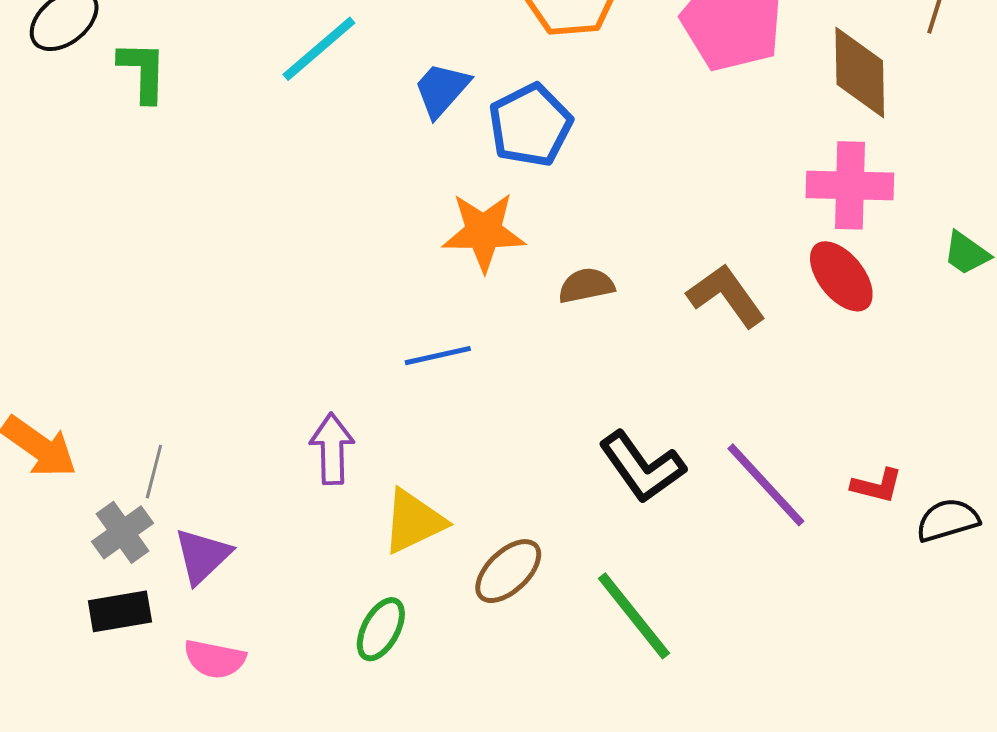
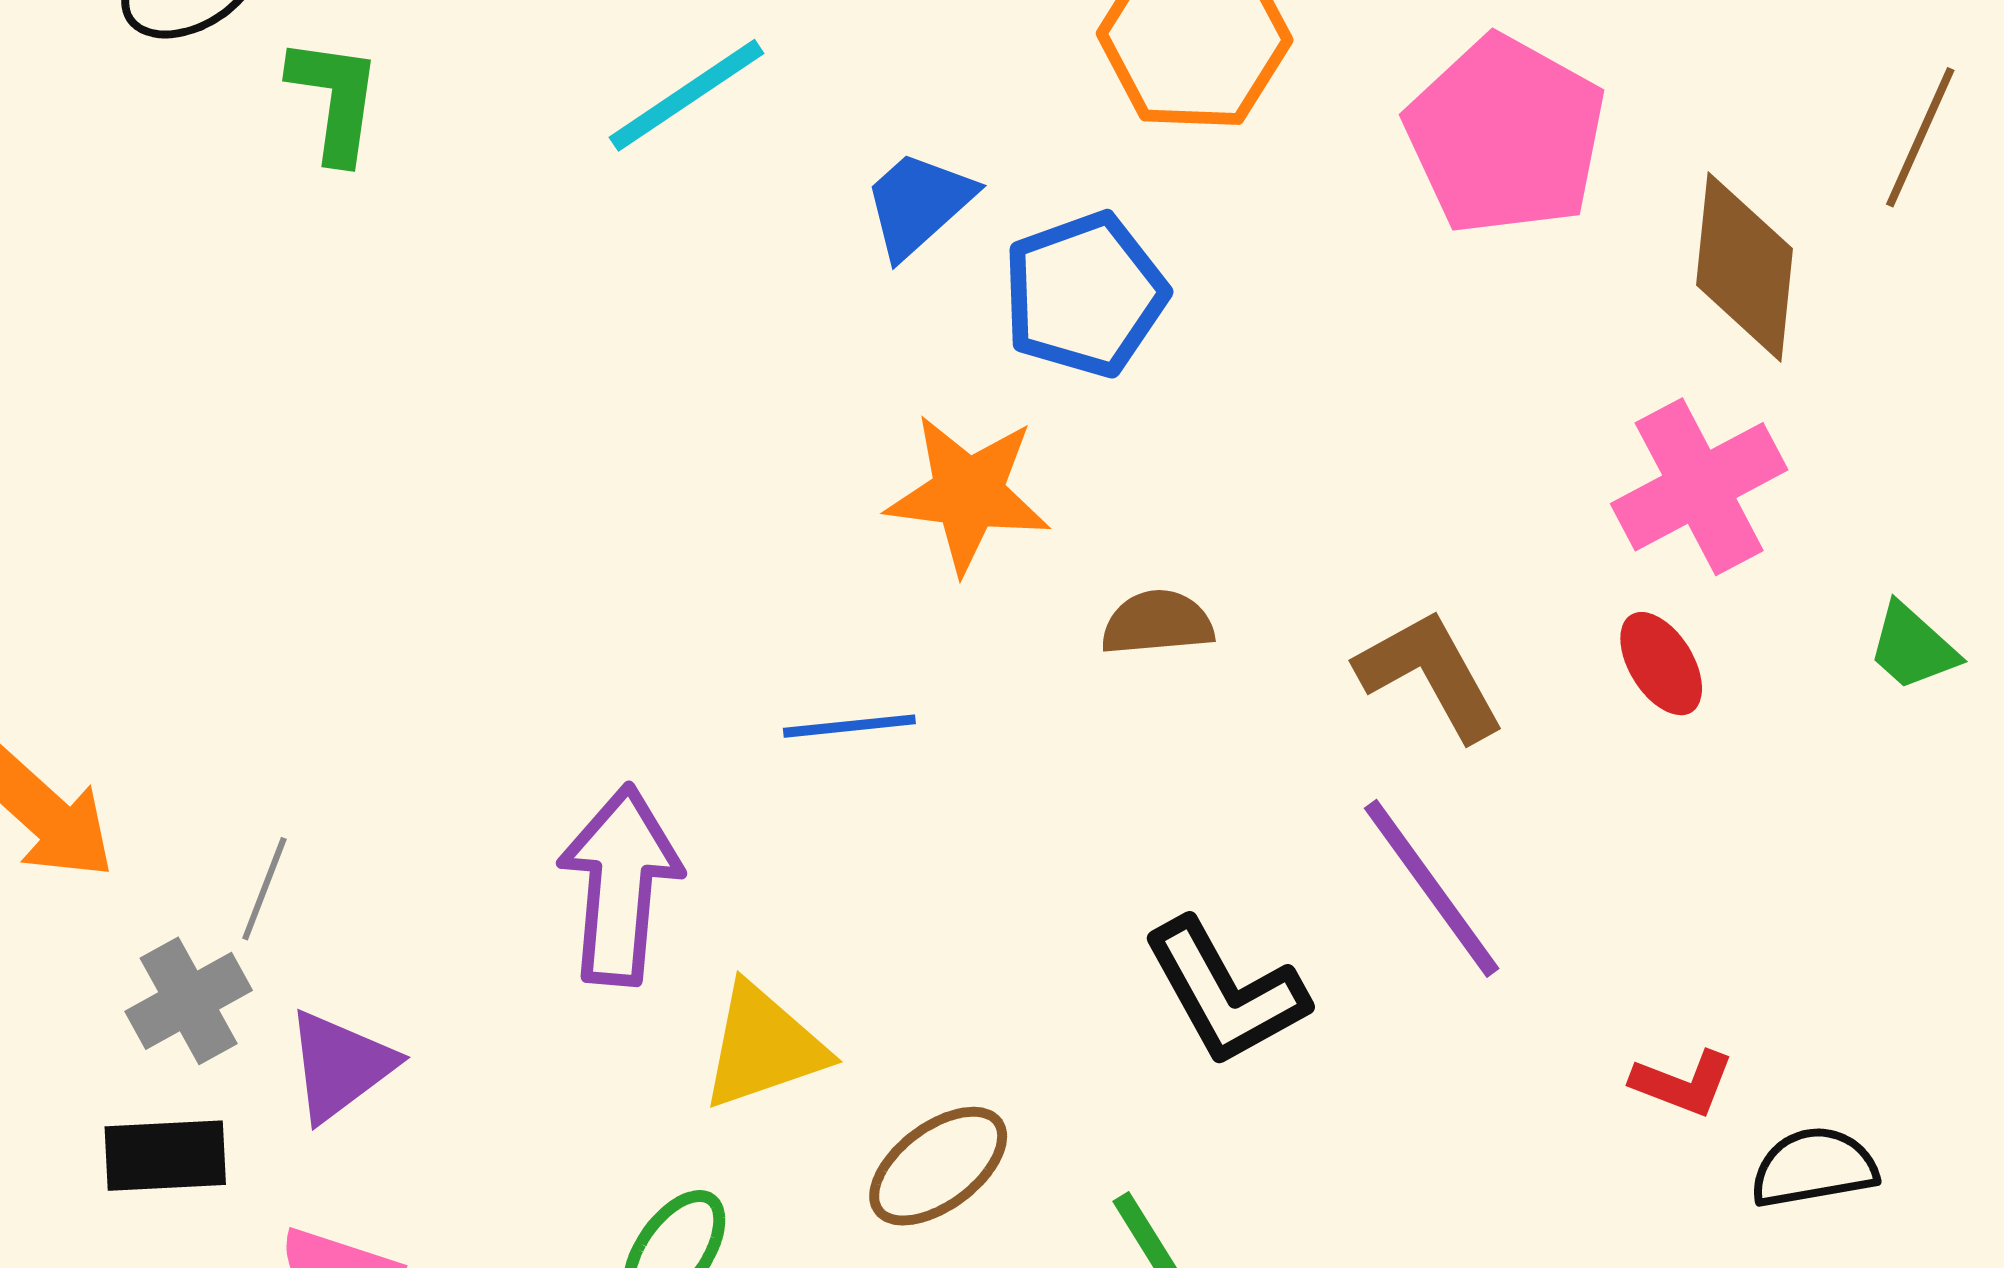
pink cross: (850, 185) -> (1699, 487), turned -36
red ellipse: (841, 276) -> (1661, 664), size x0.7
purple arrow: (332, 449) -> (620, 885), size x1.4
purple line: (766, 485) -> (1432, 888), moved

